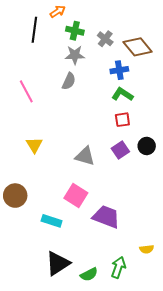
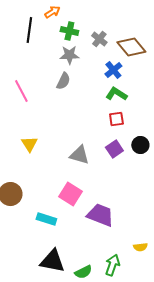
blue cross: (119, 70) -> (113, 70), turned -30
black triangle: (58, 263) -> (52, 261), turned 44

